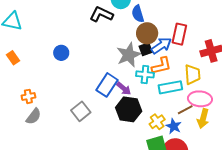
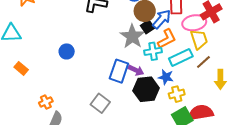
pink ellipse: (200, 99) -> (194, 23), moved
brown line: (185, 110) -> (203, 62), moved
yellow cross: (157, 122) -> (177, 94), turned 35
blue star: (174, 126) -> (166, 77), moved

